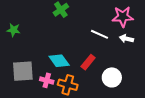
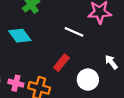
white arrow: (126, 39) -> (111, 62), moved, turned 40
cyan diamond: (59, 61) -> (20, 36), moved

